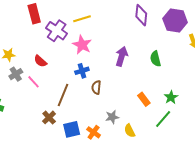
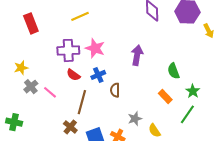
red rectangle: (34, 14) -> (31, 23), moved
yellow line: (82, 19) -> (80, 16), moved
purple cross: (57, 31) -> (68, 50), moved, turned -30
green semicircle: (156, 59) -> (174, 71), moved
red semicircle: (40, 61) -> (73, 75), moved

